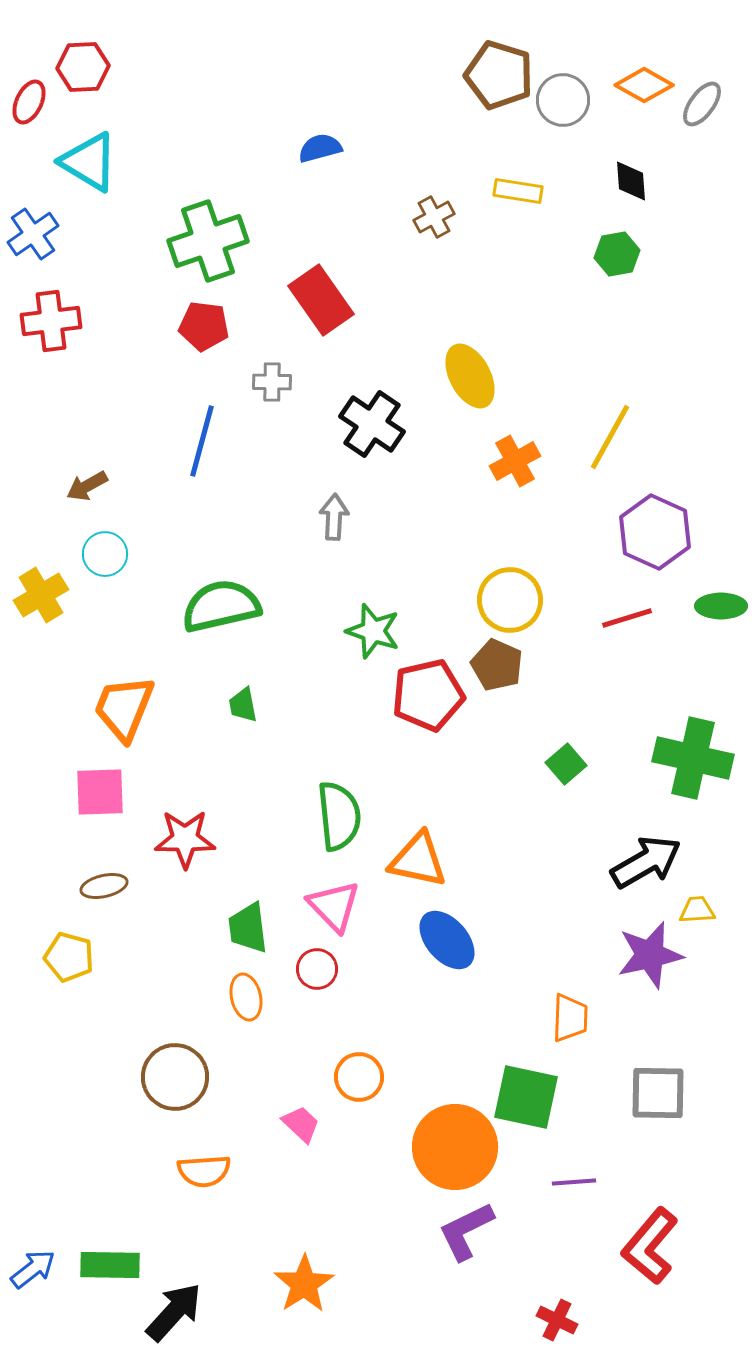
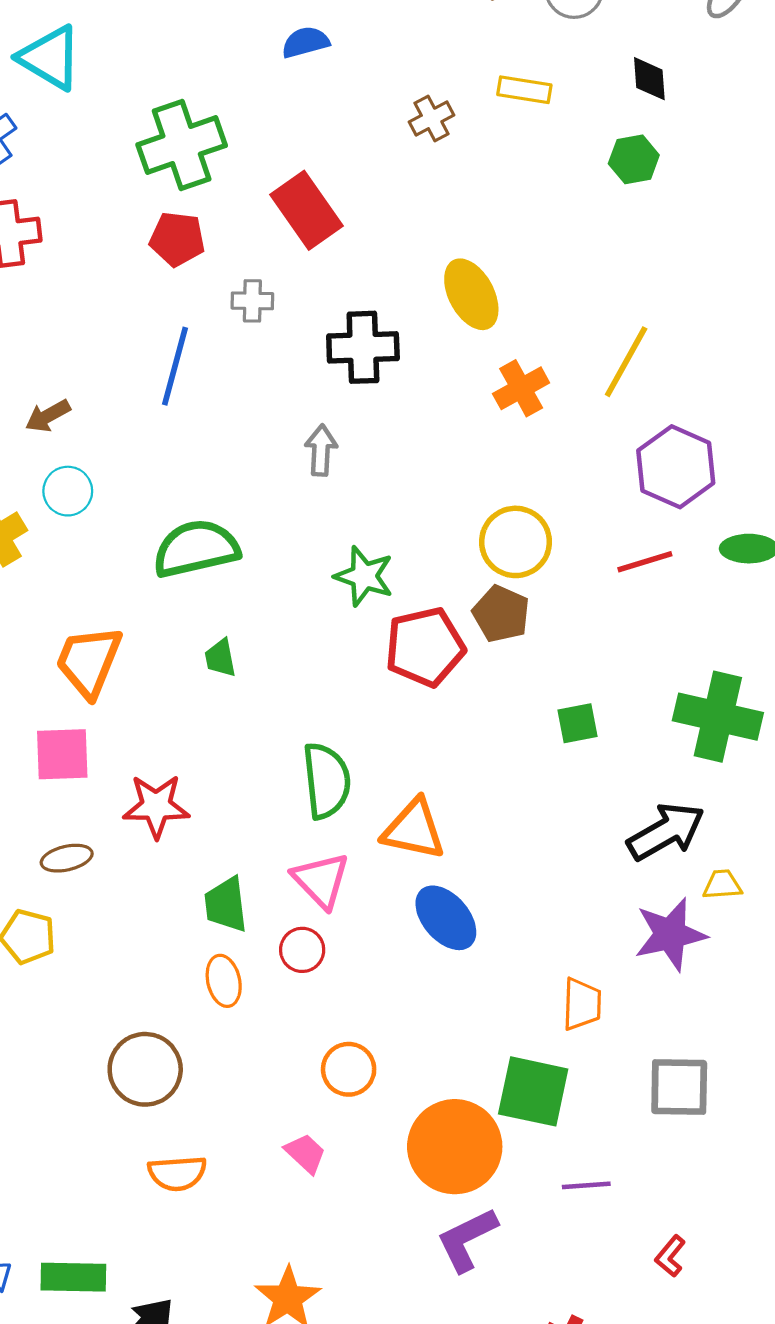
black cross: (372, 424) -> (363, 347), turned -36
green square: (566, 764) -> (577, 723), turned 30
pink trapezoid: (301, 1124) -> (305, 1153), moved
red L-shape: (650, 1246) -> (670, 1256), size x0.5

